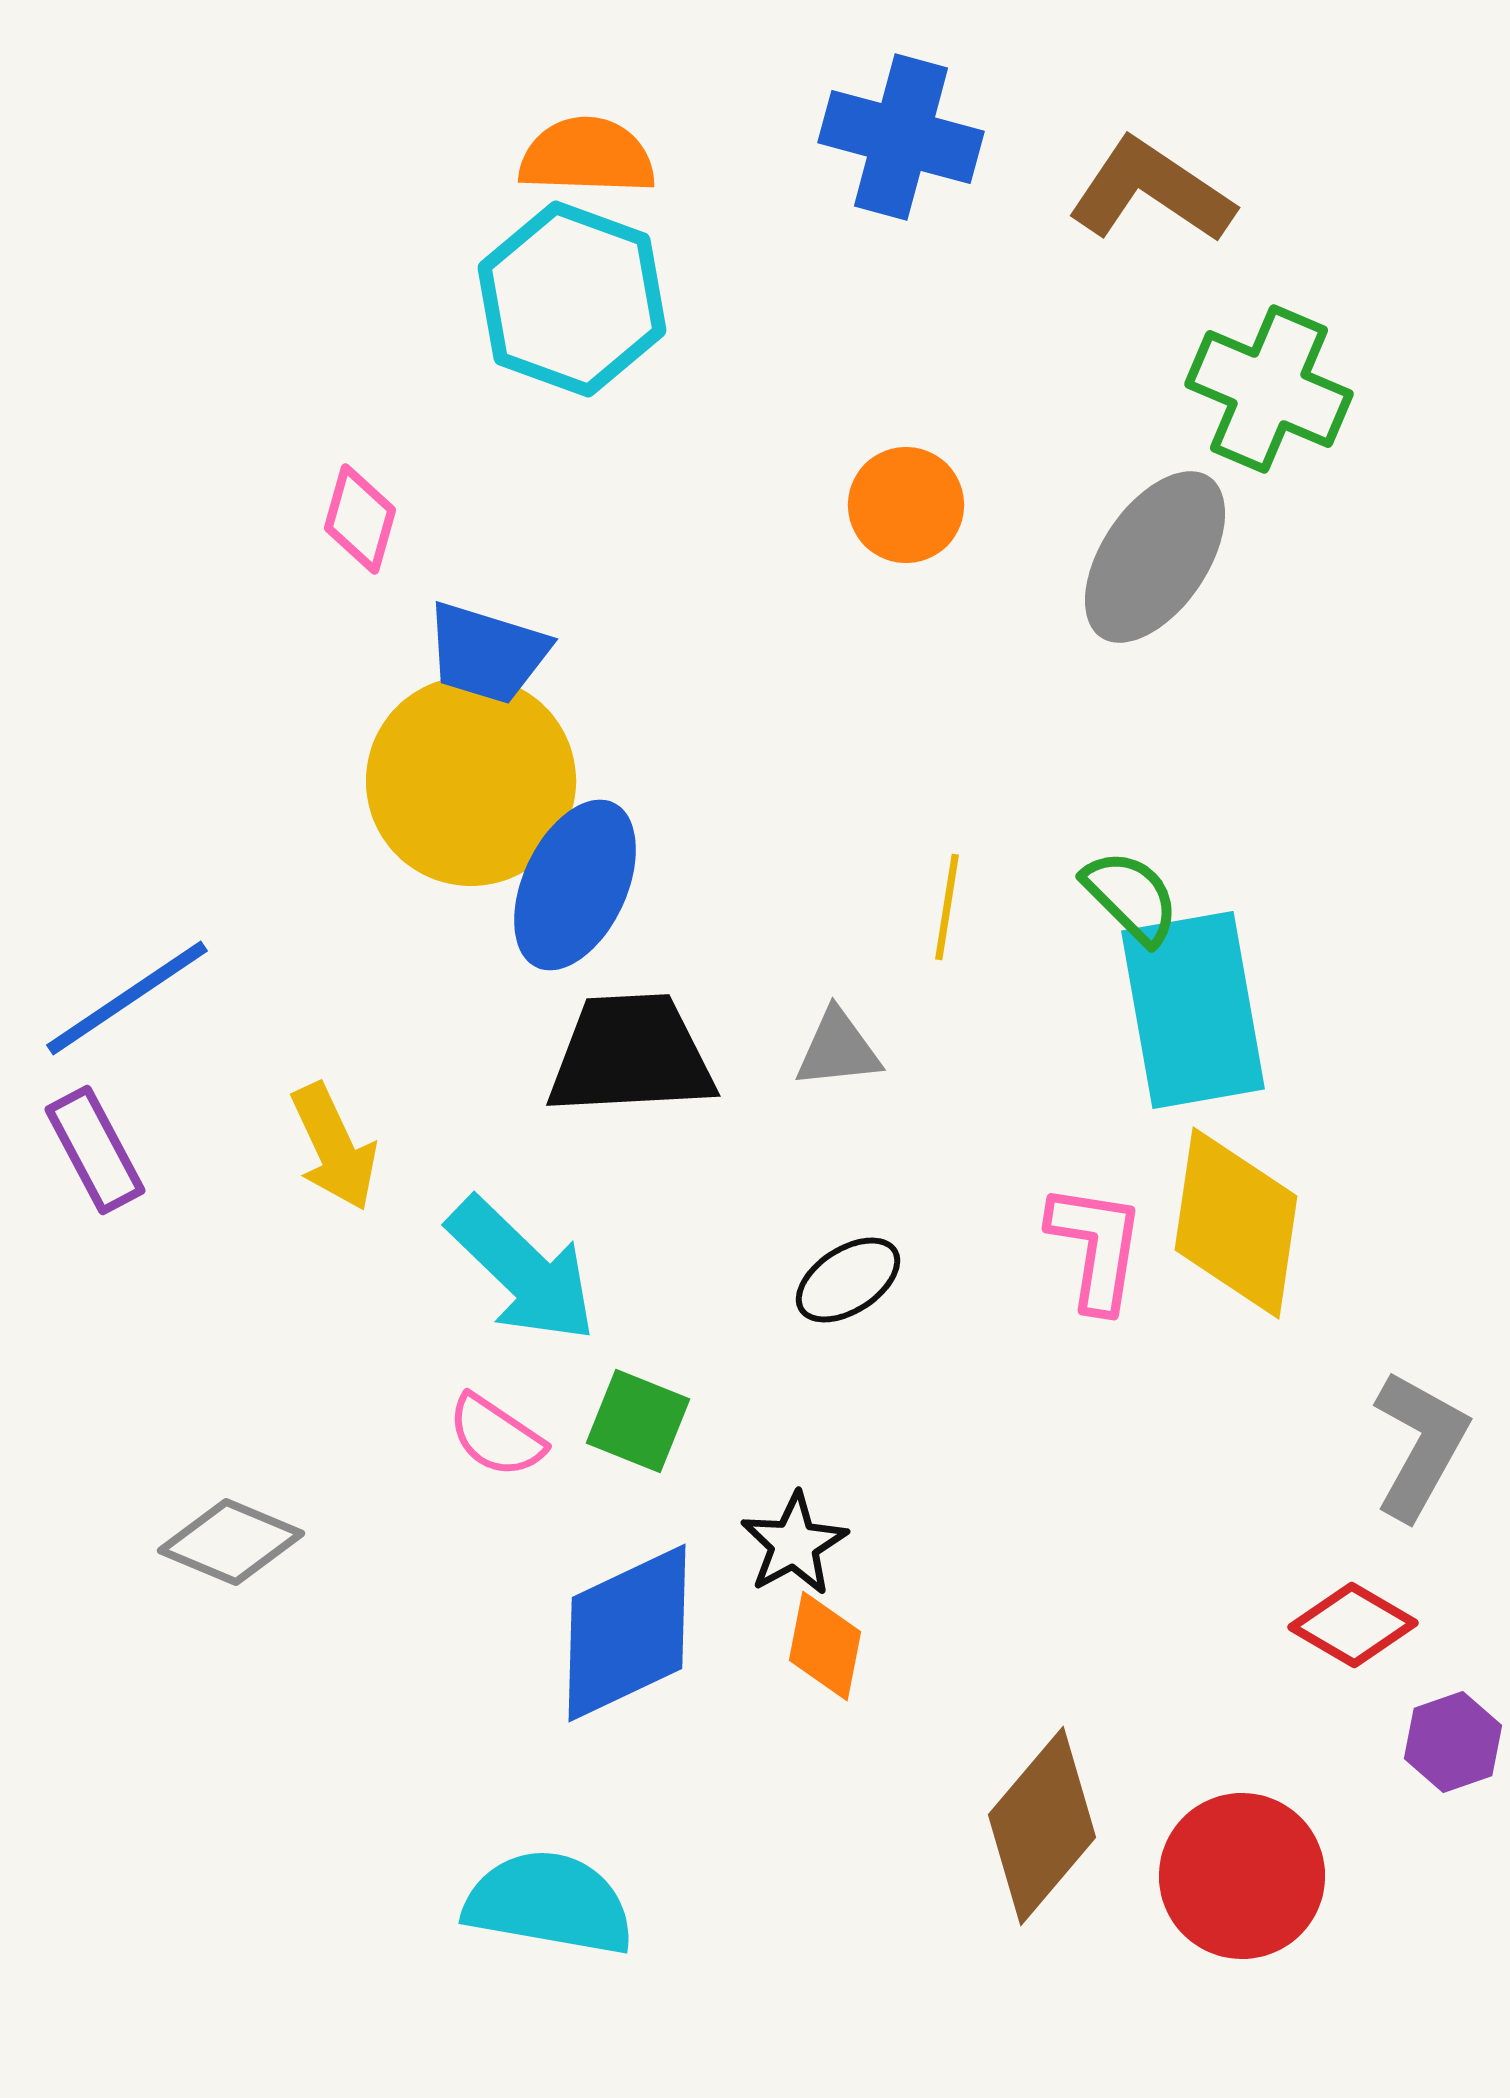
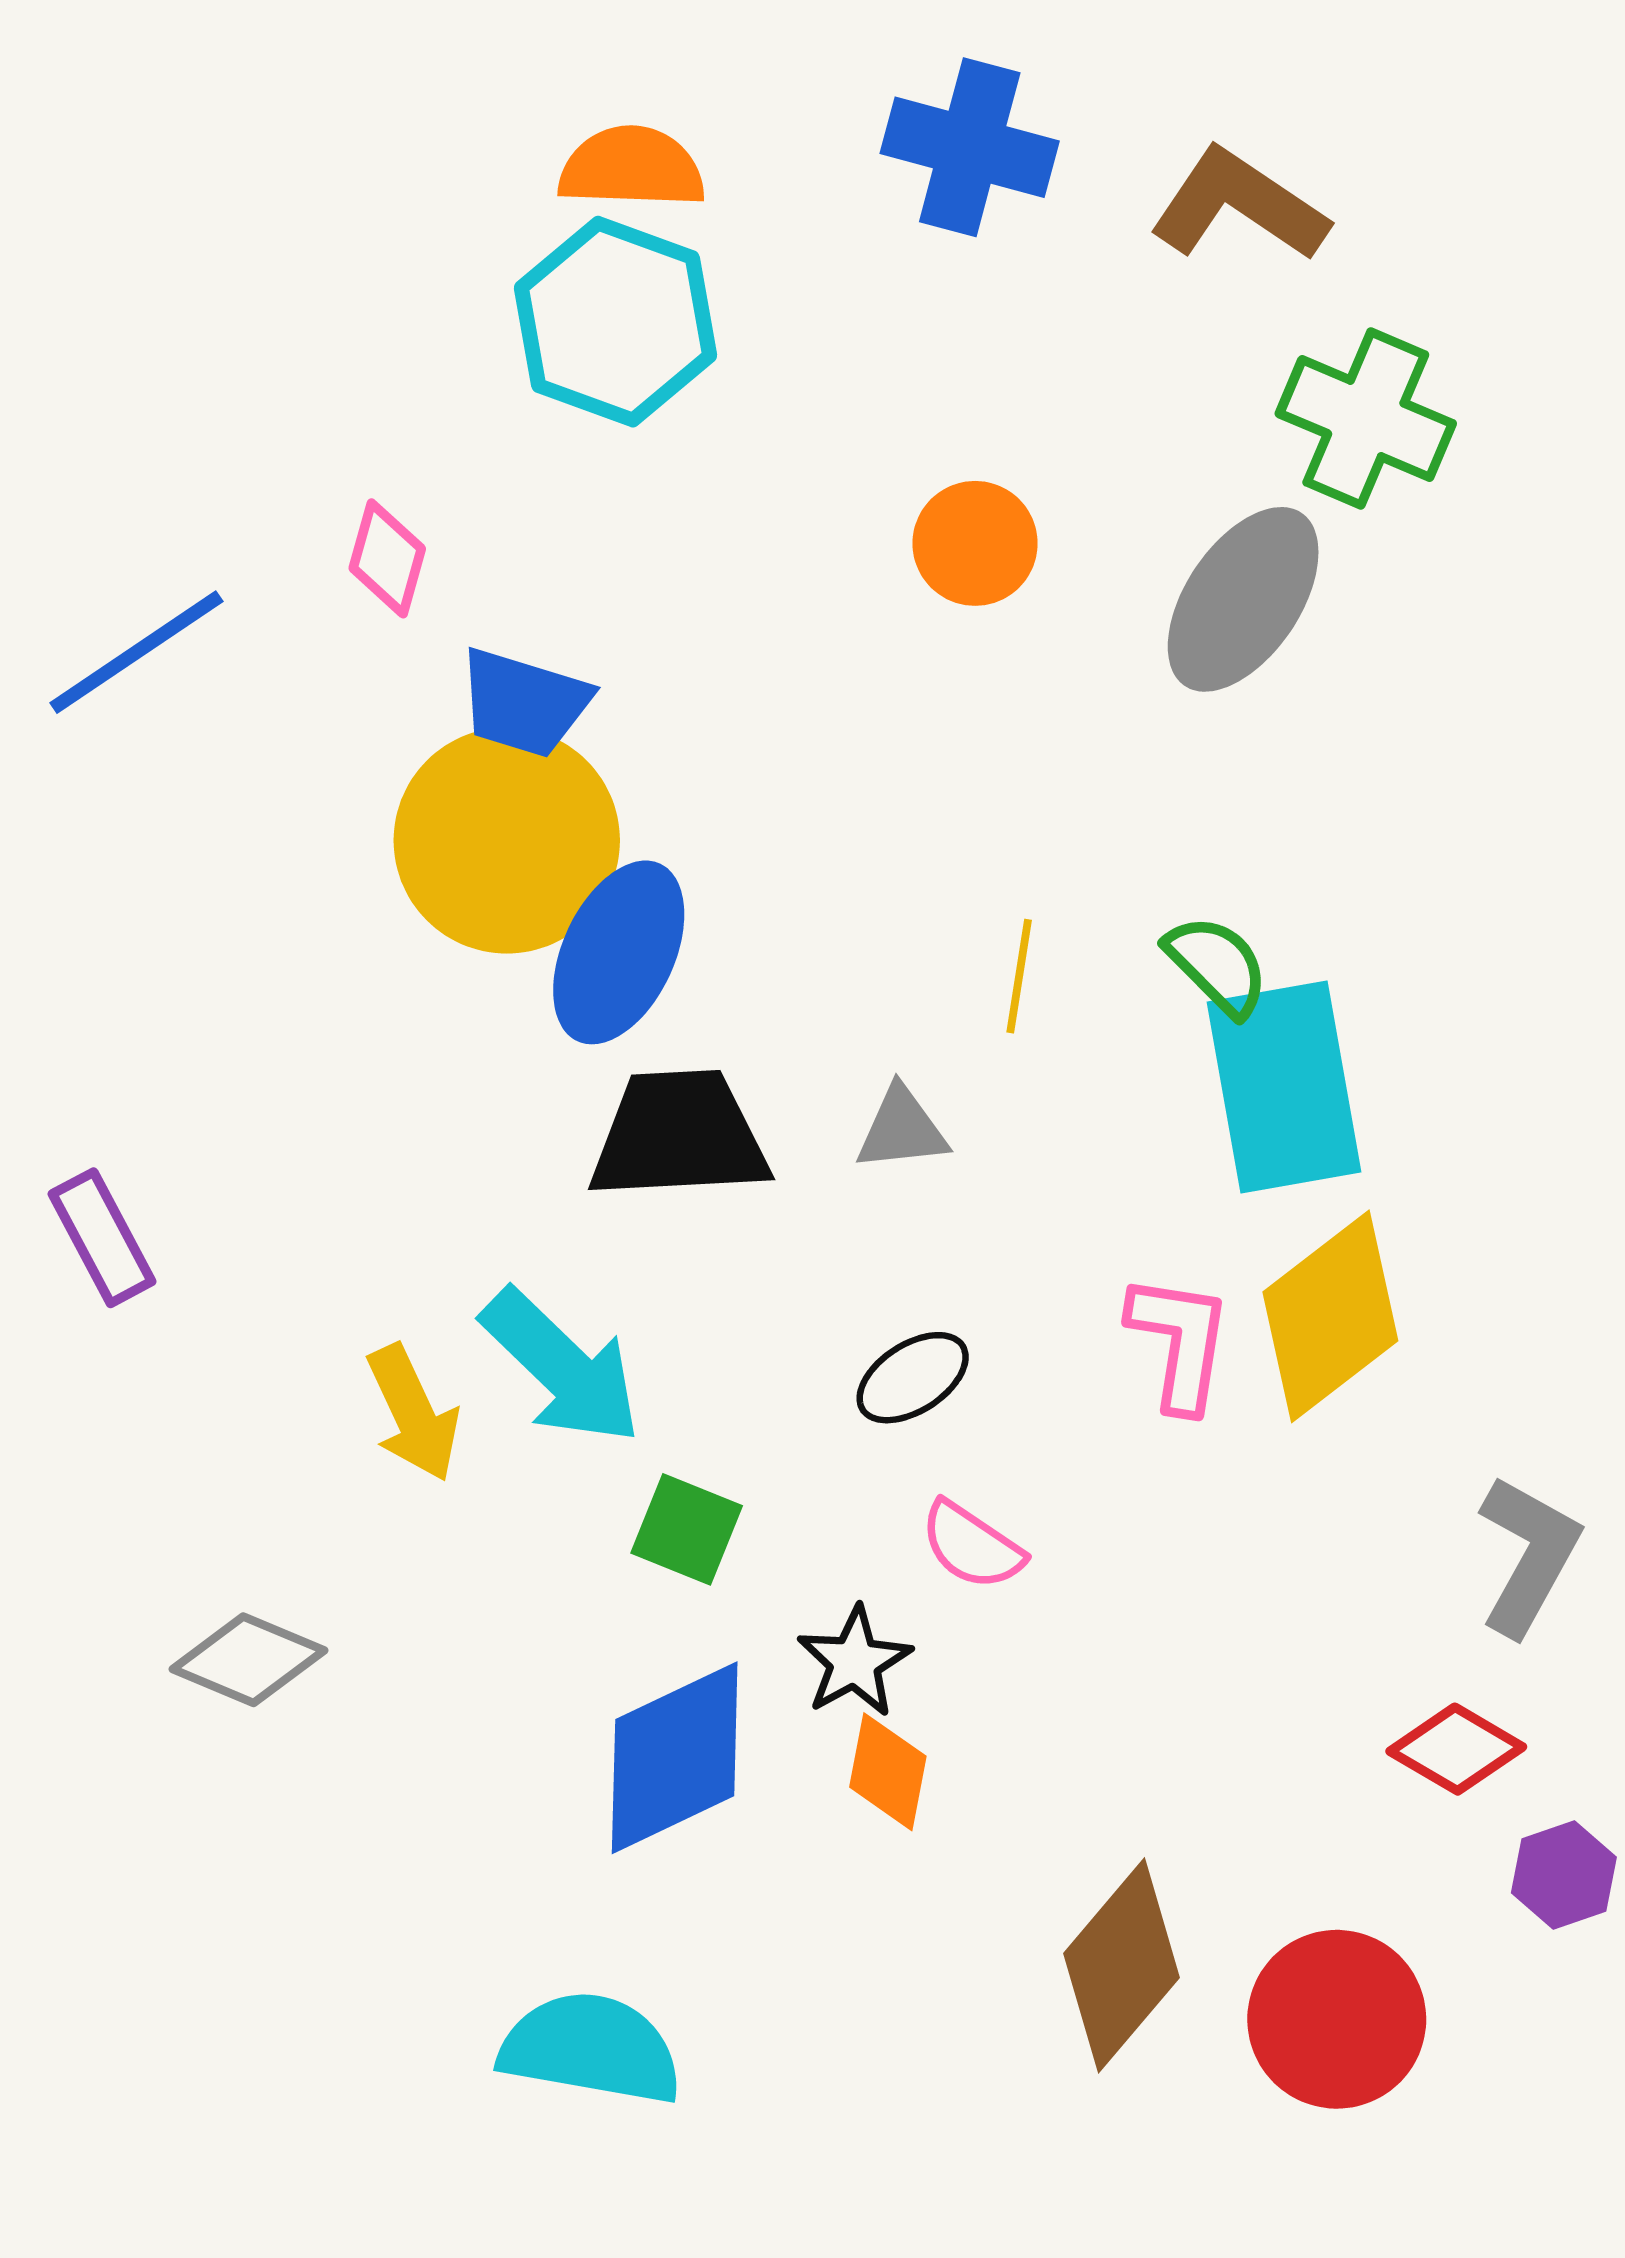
blue line: (127, 998) -> (136, 652), moved
yellow arrow: (334, 1147) -> (413, 1413), moved
yellow diamond: (1236, 1223) -> (1330, 1316), turned 44
pink semicircle: (496, 1436) -> (972, 1546), moved

